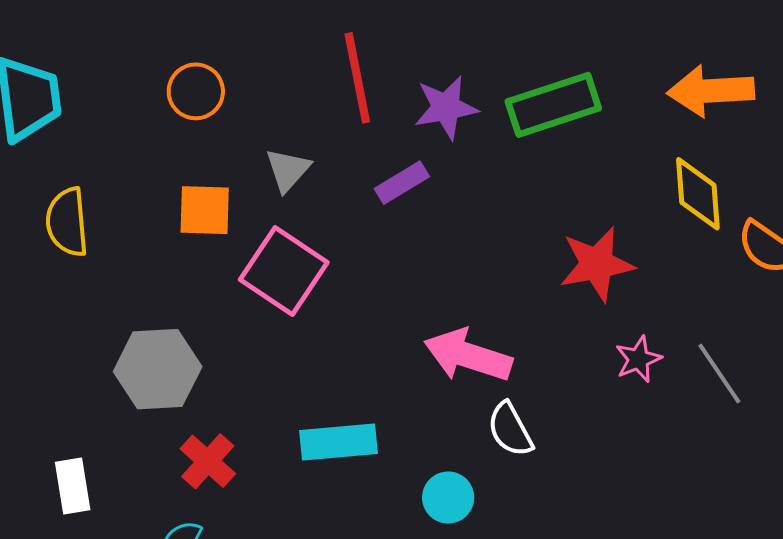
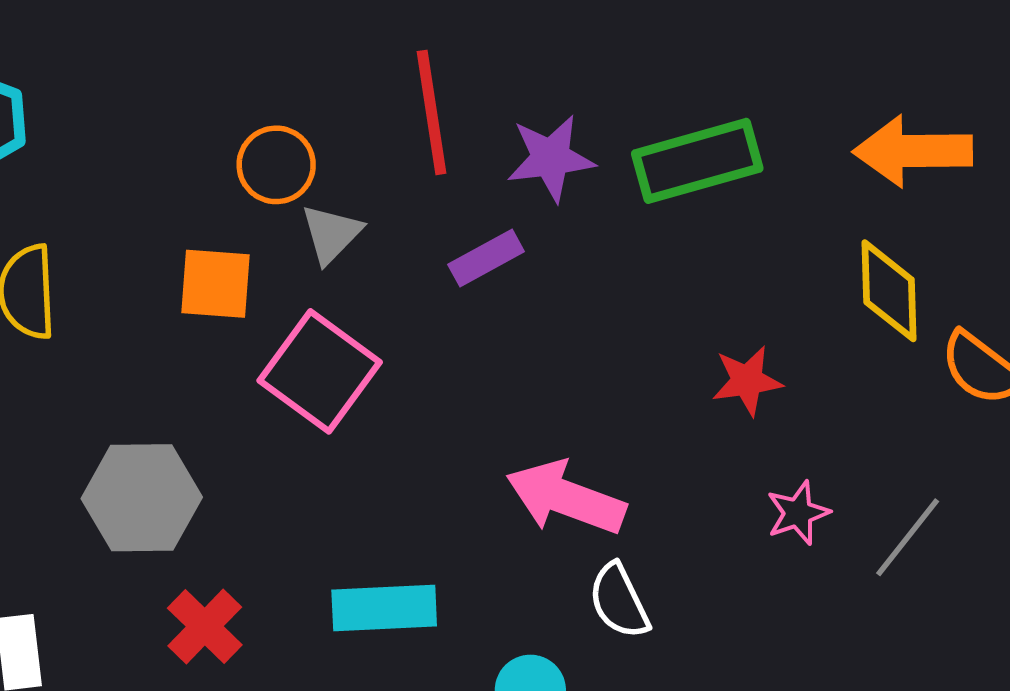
orange circle: (196, 91) -> (276, 165), moved
red star: (597, 264) -> (747, 381), size x0.7
gray line: (719, 373) -> (908, 537), turned 70

